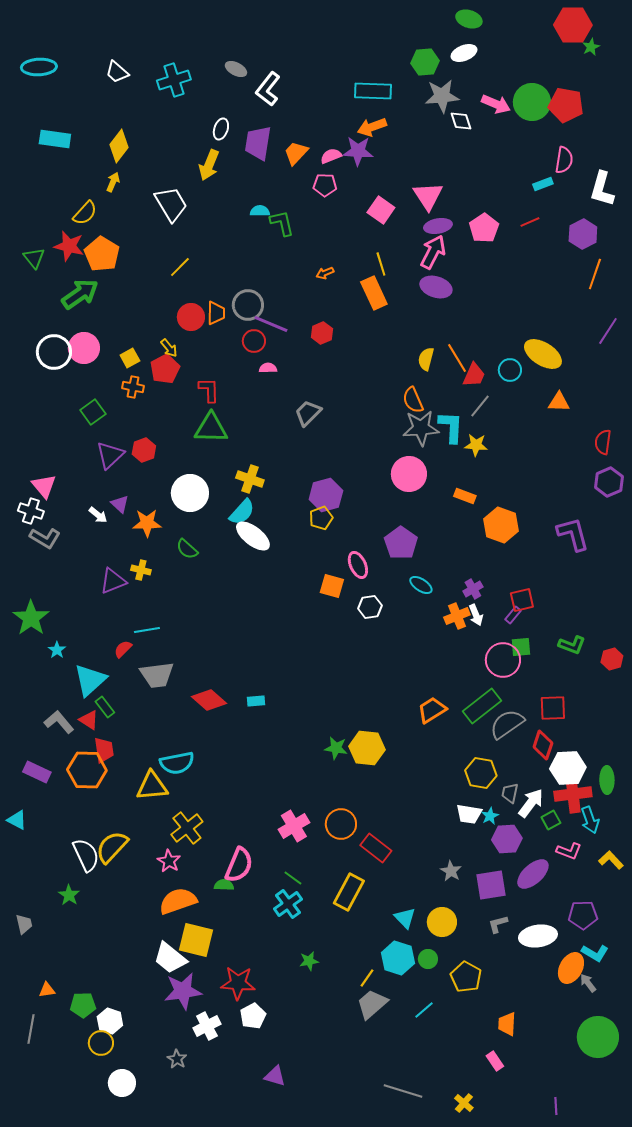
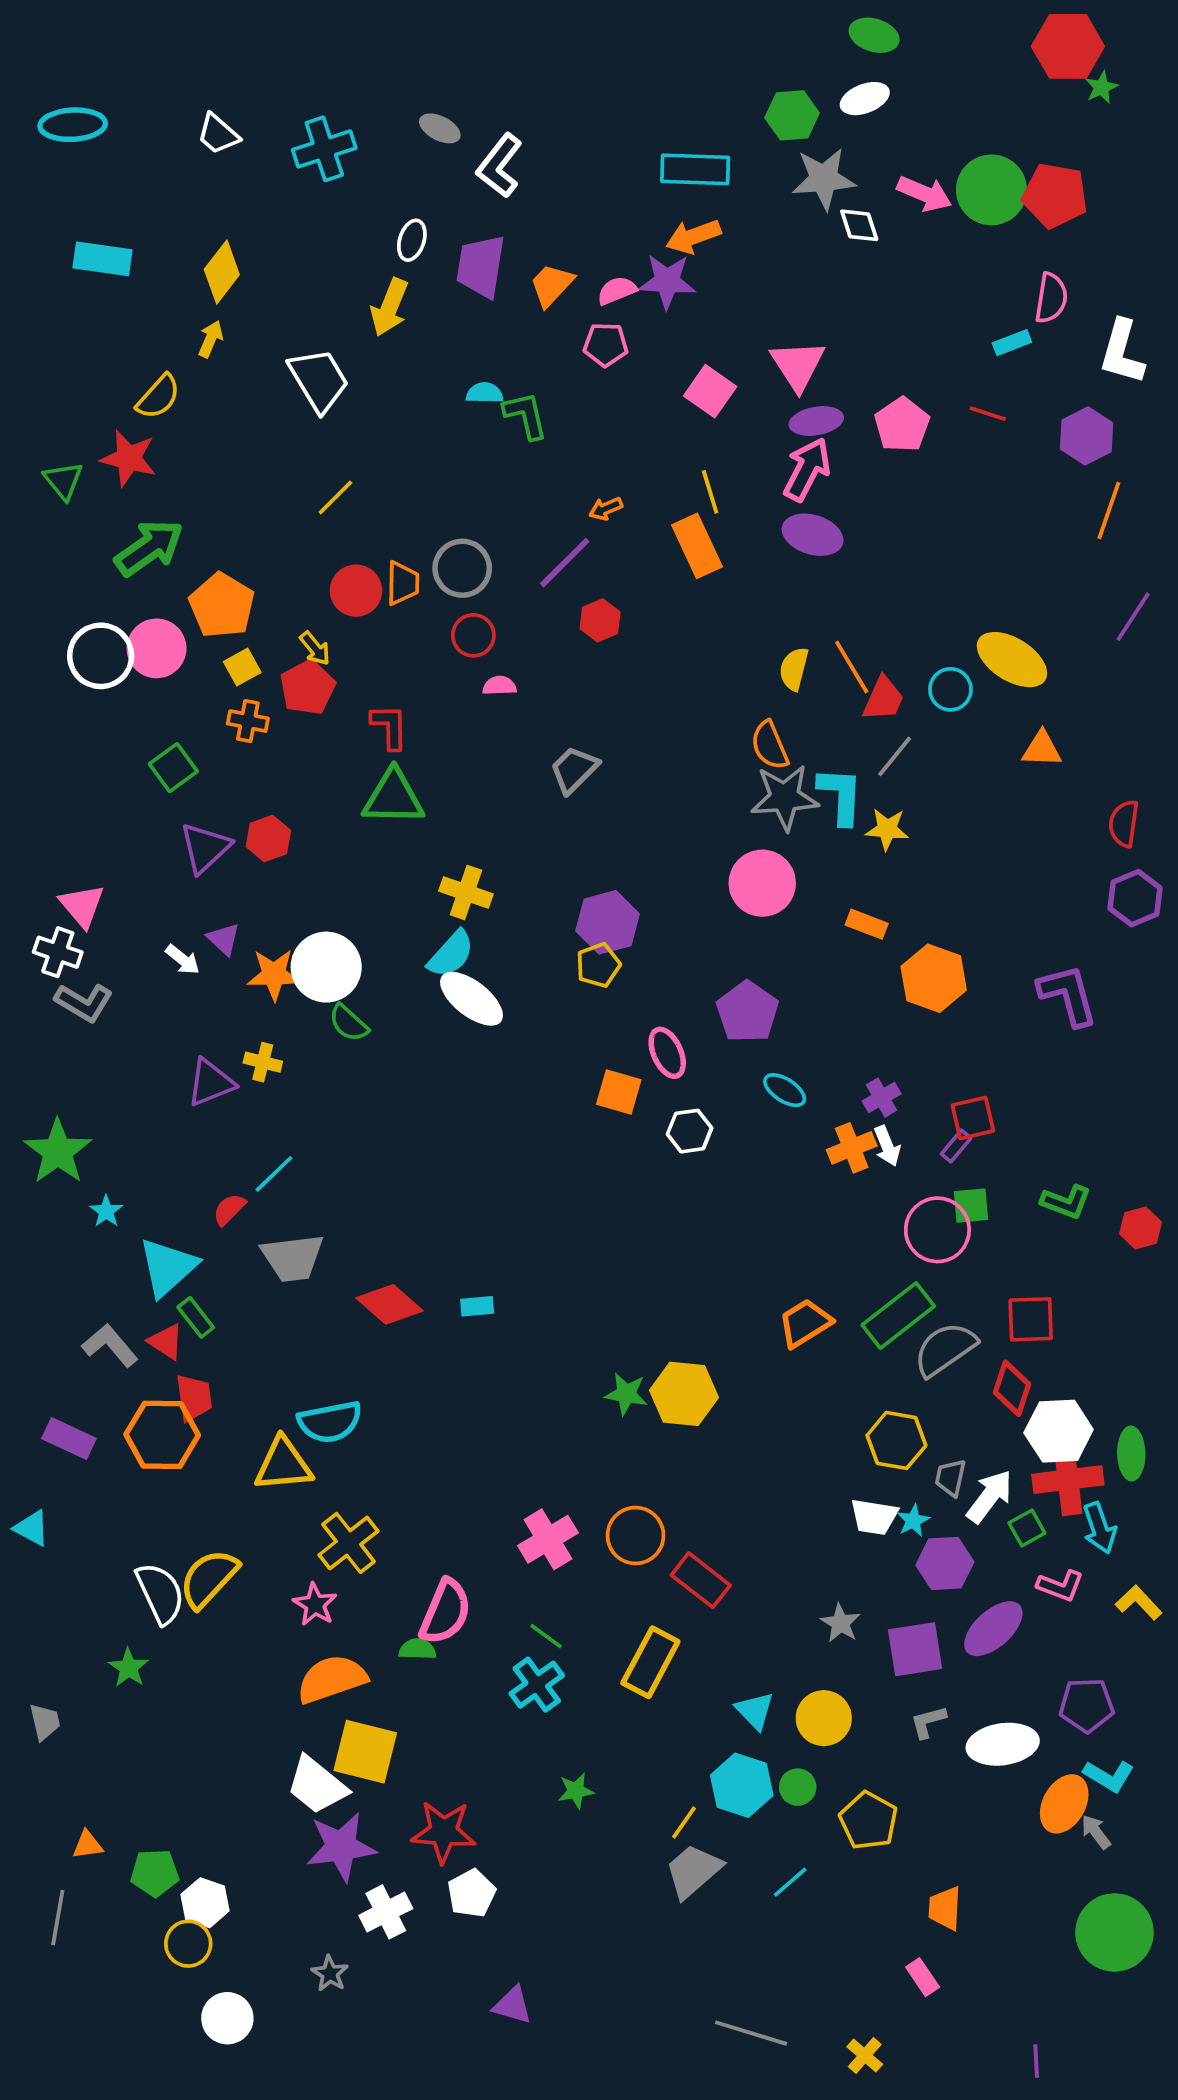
red line: (530, 222) -> (988, 414), turned 42
orange pentagon: (102, 254) -> (222, 606), moved
purple line: (271, 324) -> (565, 563), moved, turned -68
white circle: (190, 493) -> (326, 967), moved
cyan line: (147, 630) -> (274, 1174), turned -35

